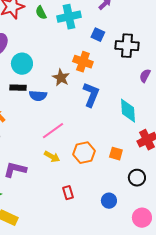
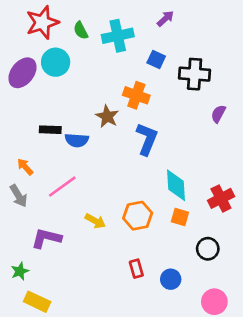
cyan circle: (22, 64) -> (56, 62), moved
cyan diamond: (128, 111) -> (176, 185), moved
pink line: (53, 131) -> (62, 187), moved
red rectangle: (68, 193) -> (136, 269), moved

